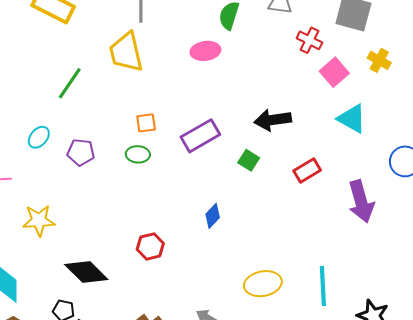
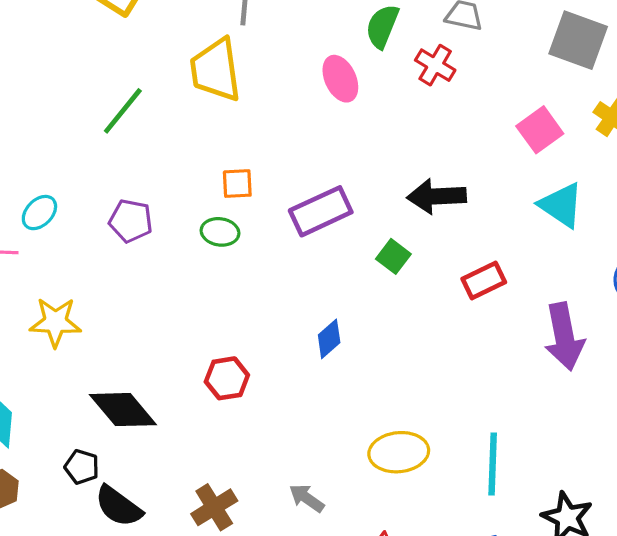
red cross: (309, 40) -> (435, 65), moved
pink ellipse: (205, 51) -> (340, 79), turned 68
cyan ellipse: (39, 137) -> (39, 213), moved

